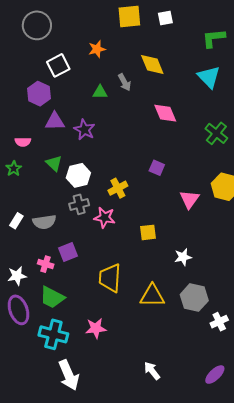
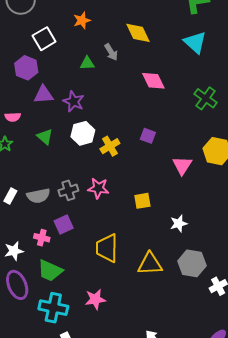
white hexagon: (78, 175) -> (83, 133), moved
yellow cross: (118, 188) -> (110, 146), moved
gray cross: (79, 204) -> (68, 190), moved

